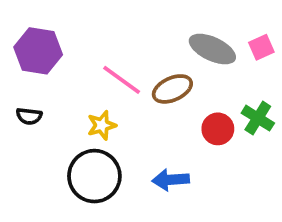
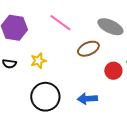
pink line: (122, 80) -> (60, 23), moved
yellow star: (102, 125) -> (38, 61), moved

